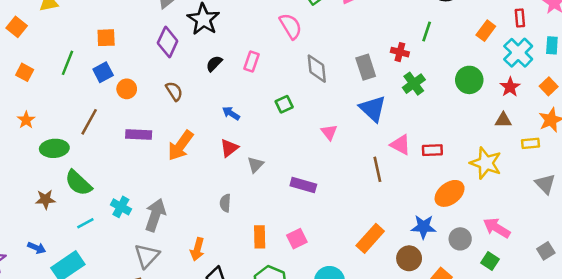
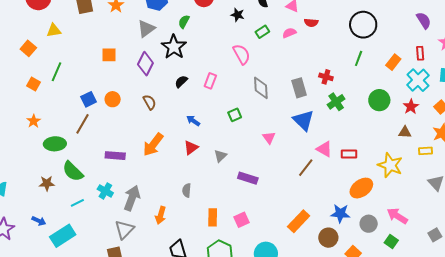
green line: (427, 32) -> (359, 58), moved
orange square: (106, 38) -> (109, 55), moved
green line: (68, 63) -> (57, 72), moved
blue square: (103, 72) -> (88, 99), moved
purple rectangle: (139, 134) -> (115, 156), moved
gray triangle: (255, 165) -> (220, 156), moved
brown line: (377, 169) -> (306, 168), turned 48
orange arrow: (197, 249) -> (161, 215), moved

